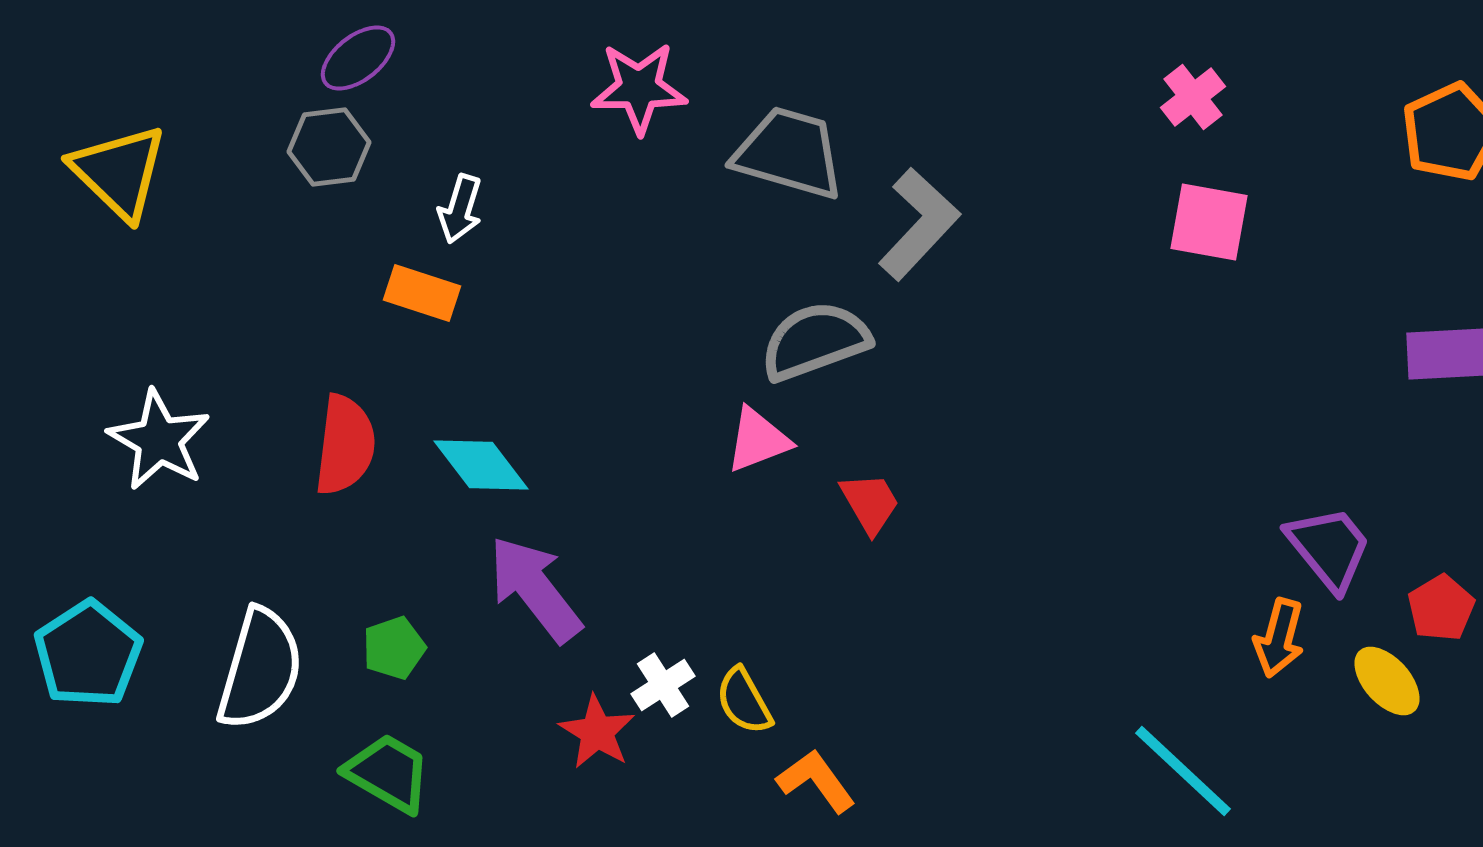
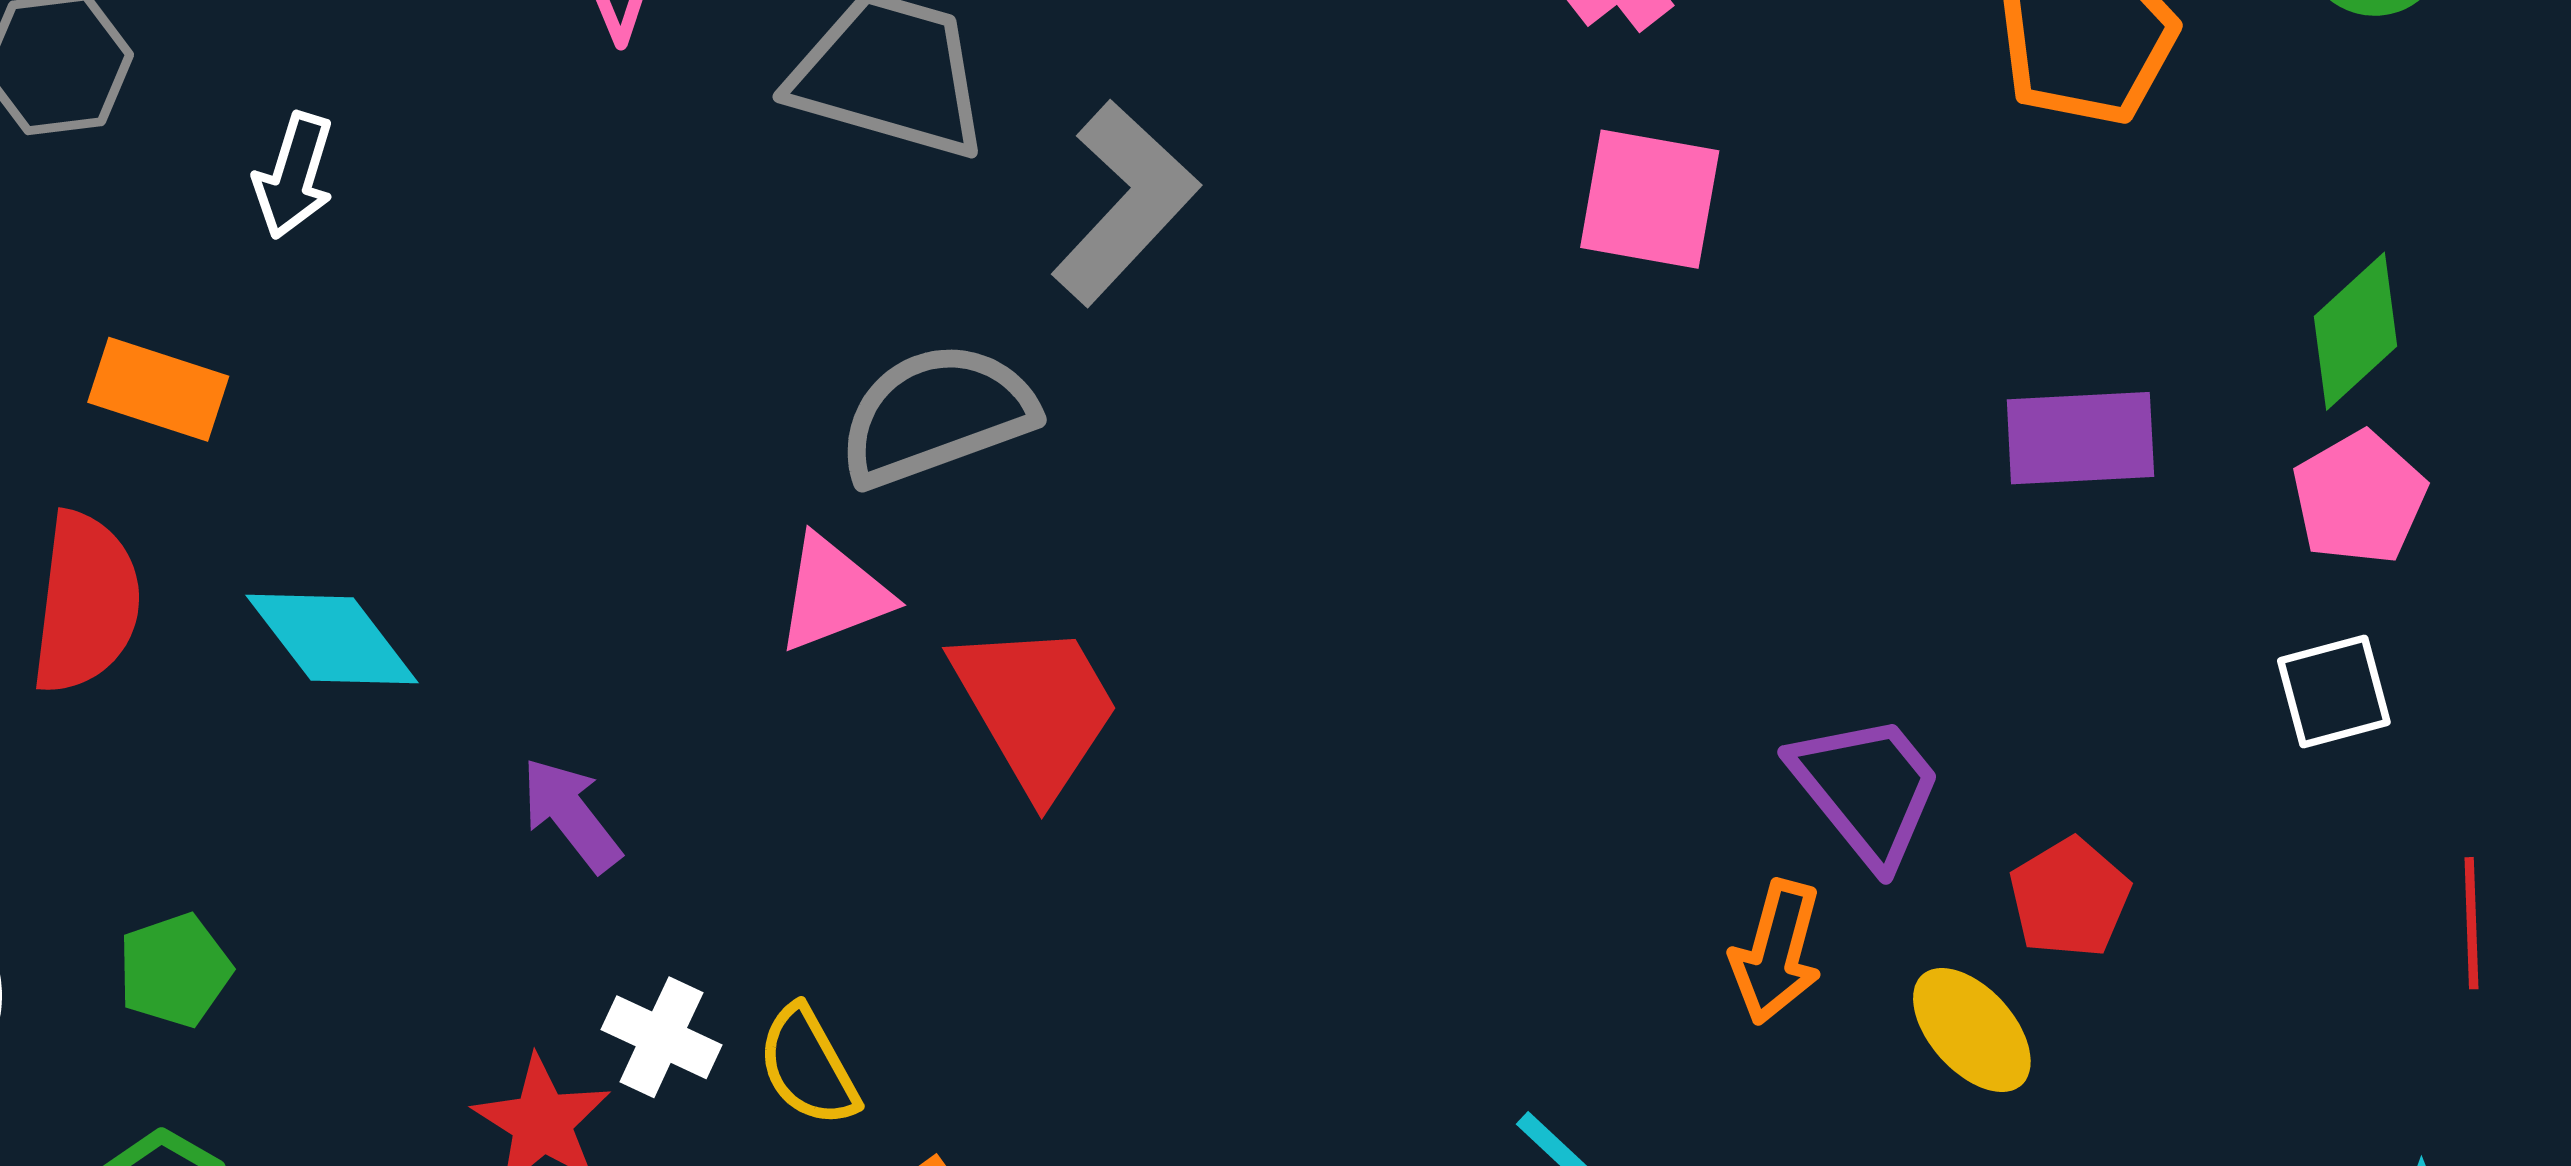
orange rectangle: (422, 293) -> (158, 389), moved
red trapezoid: (870, 503) -> (1036, 708), size x1.6
purple arrow: (535, 589) -> (571, 815), moved, size x0.6
white cross: (663, 685) -> (661, 1037), turned -32

